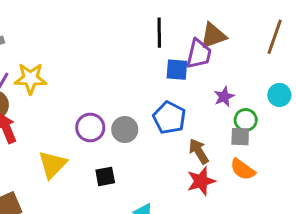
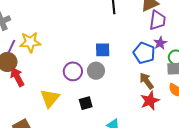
purple trapezoid: (199, 54) -> (157, 20), moved
blue square: (177, 70) -> (103, 50), moved
blue pentagon: (169, 118) -> (144, 53), moved

